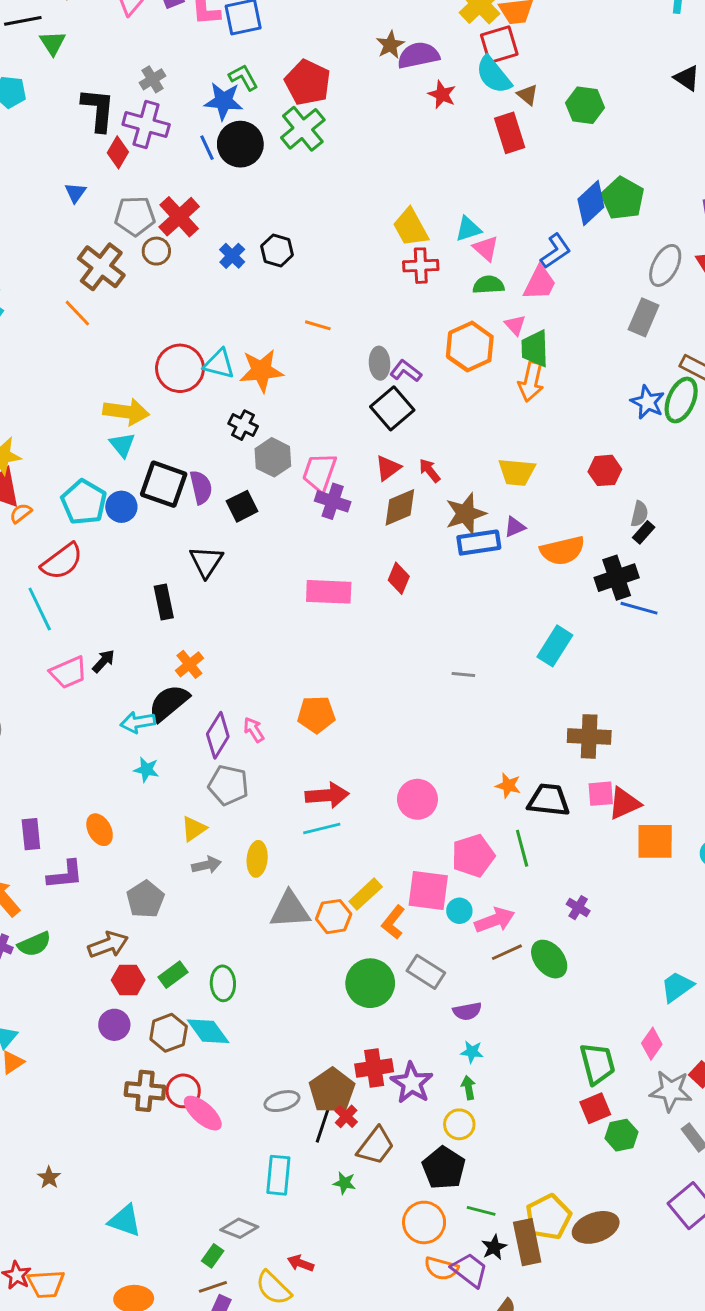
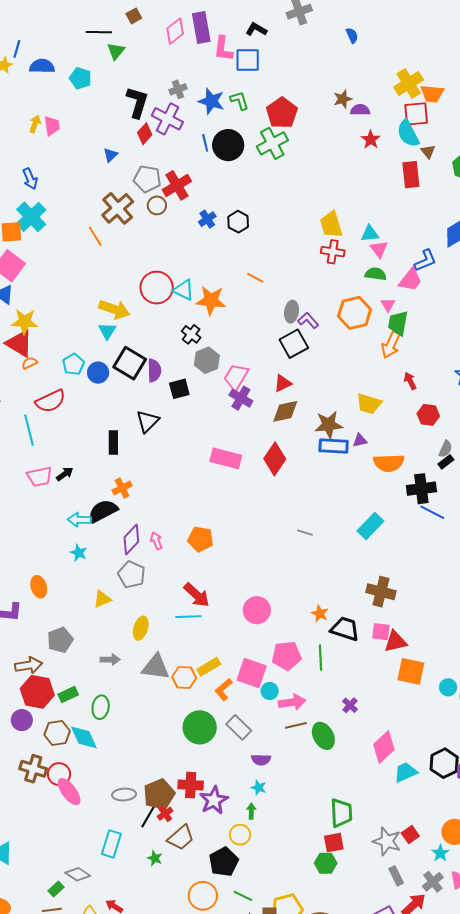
purple semicircle: (418, 55) -> (360, 110), size x0.7
blue star: (224, 101) -> (211, 101), moved
red arrow: (430, 470) -> (410, 381), moved
cyan pentagon: (84, 502) -> (73, 364), size x0.7
red diamond: (399, 578) -> (275, 459), size x1.5
red arrow: (327, 795) -> (197, 595), turned 36
gray arrow: (207, 865) -> (110, 660), moved
red hexagon: (128, 980) -> (37, 692), size x1.5
pink diamond: (652, 1044) -> (384, 747), moved, size x1.5
green hexagon: (621, 1135) -> (326, 863), moved

